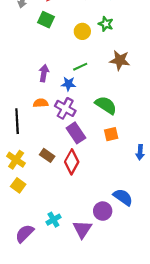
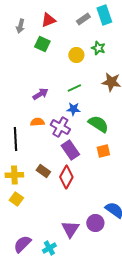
purple arrow: (44, 73) -> (40, 94), turned 49
blue star: (68, 84) -> (73, 109), moved
yellow cross: (16, 160) -> (14, 175), turned -36
cyan cross: (53, 220) -> (49, 248), moved
purple triangle: (82, 229) -> (70, 229), moved

